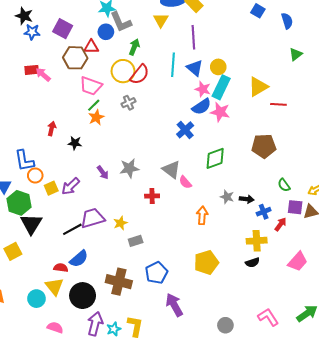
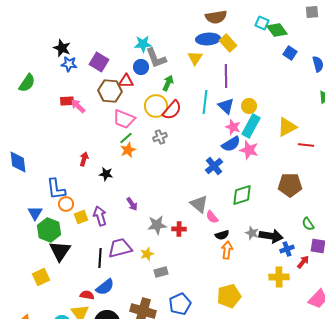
gray star: (129, 168) -> (157, 225), moved
purple arrow: (71, 186) -> (100, 216), turned 114
black arrow: (247, 199) -> (271, 236), size x1.6
black line: (72, 229) -> (100, 258), turned -60
black semicircle: (252, 262) -> (222, 235), moved

